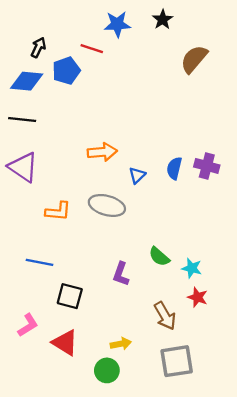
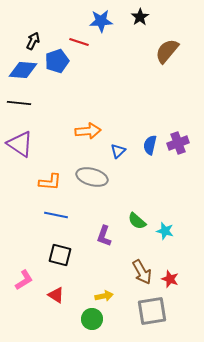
purple cross: (207, 166) -> (178, 143), turned -35
blue line: (39, 262) -> (56, 215), moved
red star: (198, 297) -> (170, 279), moved
red triangle: (65, 343) -> (56, 295), size x0.7

